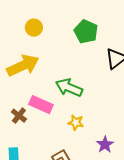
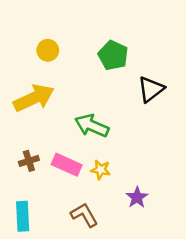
pink rectangle: (41, 105) -> (67, 165), moved
brown cross: (19, 116) -> (29, 161), turned 35

